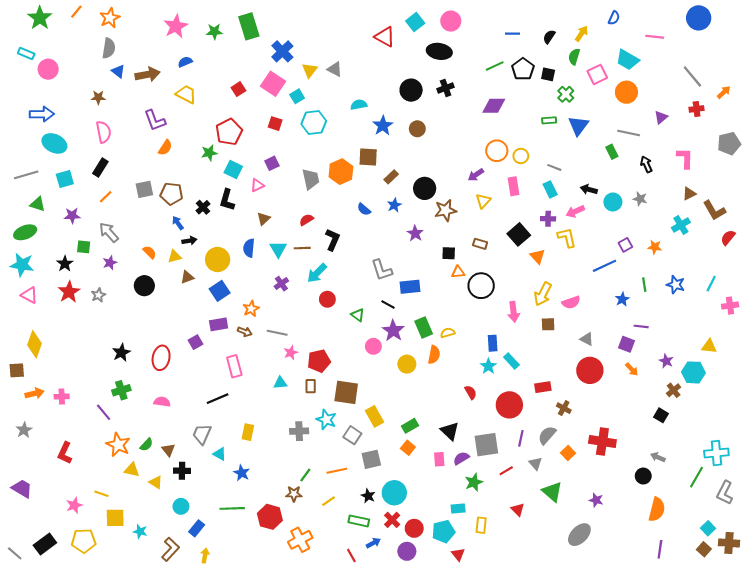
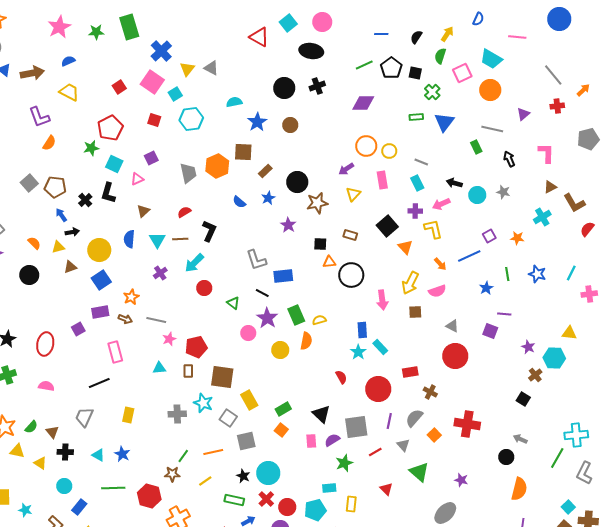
gray square: (144, 189) -> (29, 183), turned -30
orange arrow: (632, 369) -> (440, 264), moved
cyan triangle: (220, 454) -> (98, 455), moved

